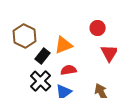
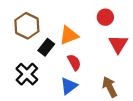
red semicircle: (69, 70) -> (74, 62), turned 70
black cross: (41, 81) -> (27, 74), moved

